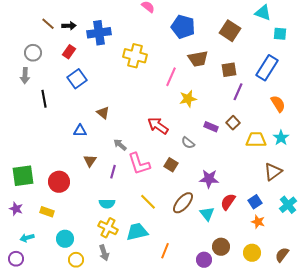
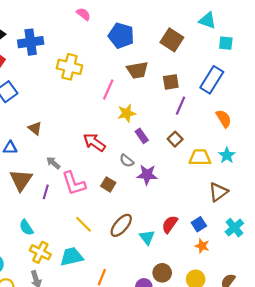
purple rectangle: (211, 127) -> (142, 136), moved, turned 32
brown triangle: (90, 161) -> (21, 180), size x1.6
purple star: (209, 179) -> (147, 175), moved
cyan semicircle: (107, 204) -> (26, 228), moved, turned 56

